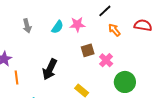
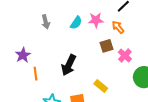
orange arrow: (114, 30) -> (118, 27), moved

